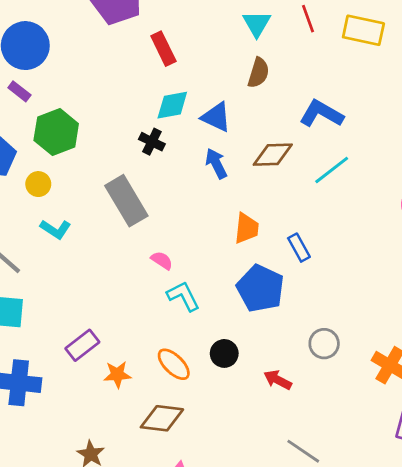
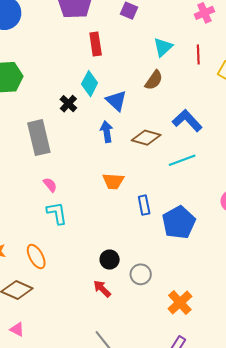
cyan diamond: (172, 105) -> (90, 84), turned -70
orange trapezoid: (247, 228) -> (113, 181), turned 70
blue pentagon: (260, 288) -> (179, 222), moved
black circle: (224, 353) -> (110, 260), moved

